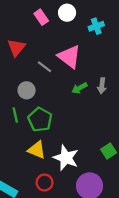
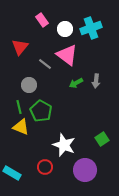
white circle: (67, 13) -> (65, 29), moved
cyan cross: (96, 26) -> (91, 28), size x1.5
yellow triangle: (37, 150) -> (21, 127), moved

